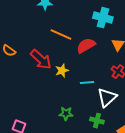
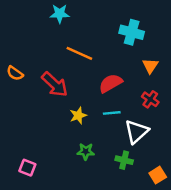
red semicircle: (86, 46) -> (111, 83), moved
yellow star: (62, 71) -> (78, 115), moved

